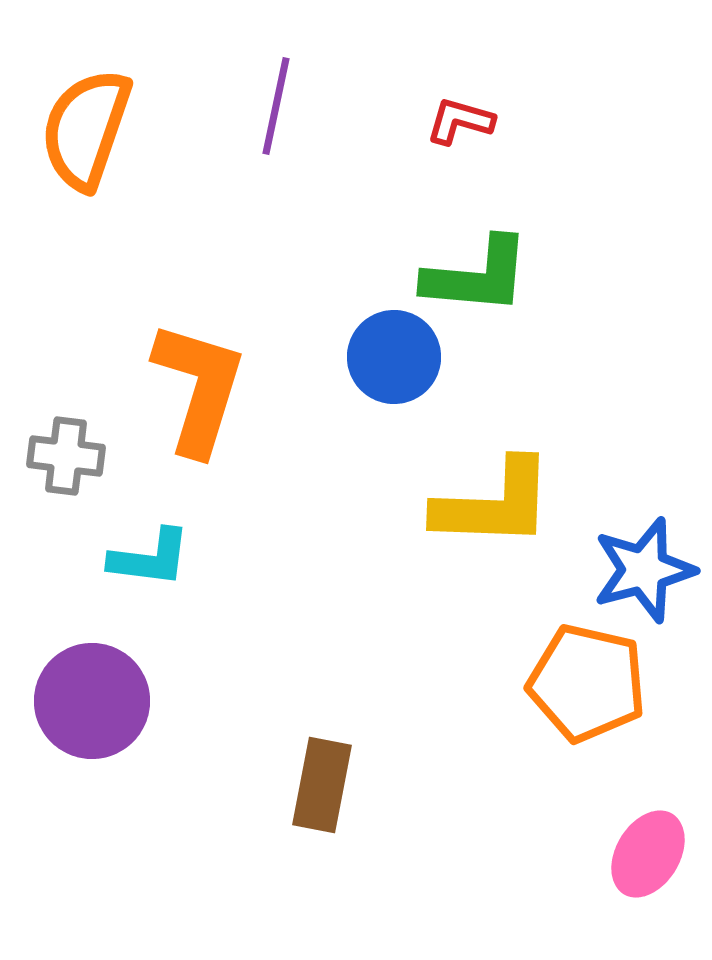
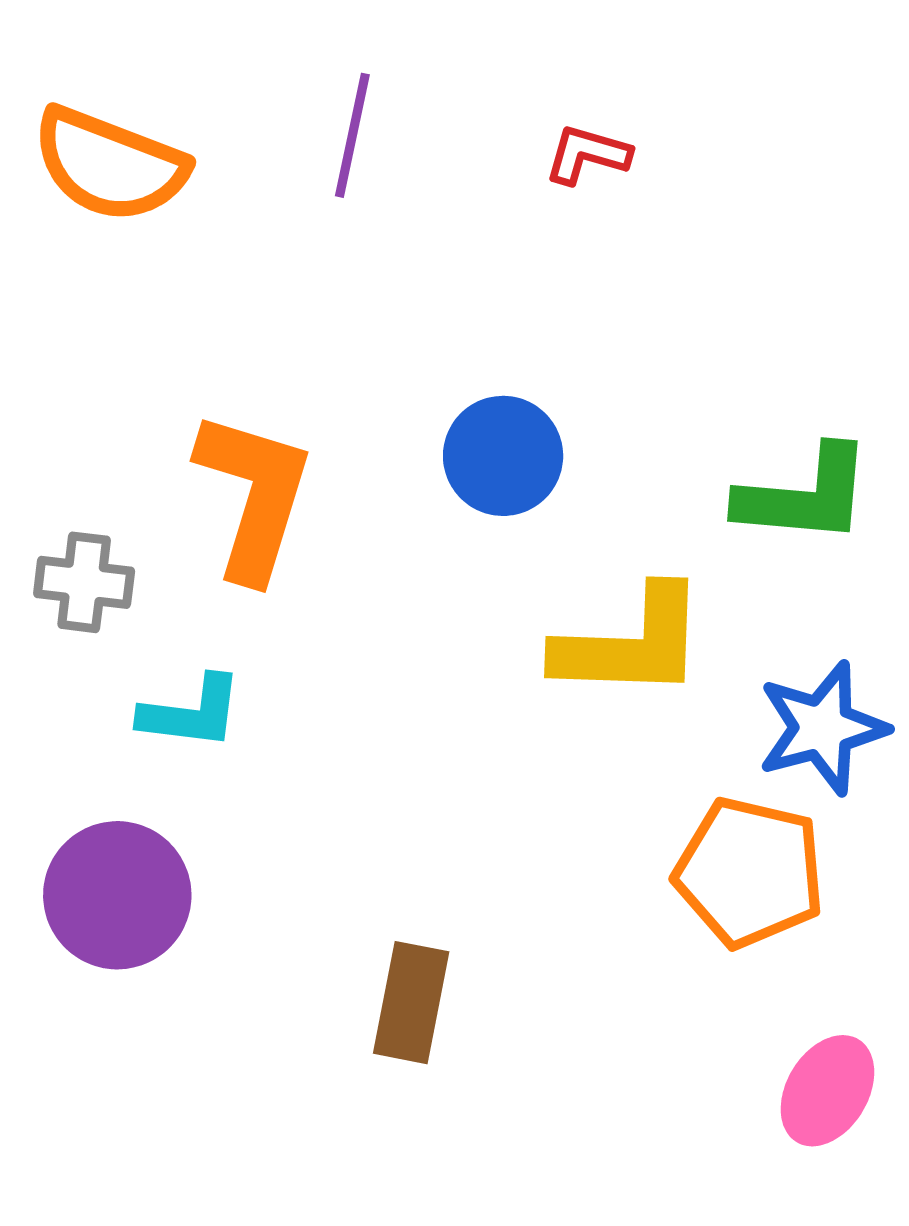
orange semicircle: (86, 129) -> (110, 165), turned -88
green L-shape: (477, 276) -> (804, 495), moved

